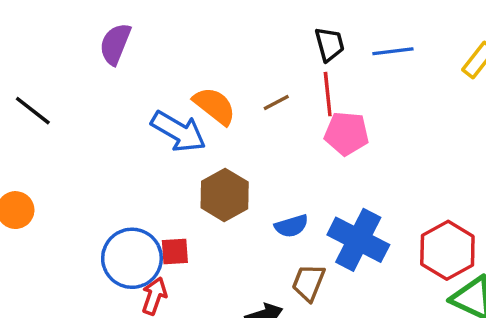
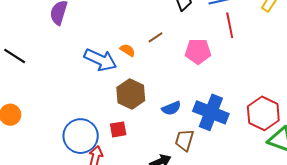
red line: (328, 94) -> (230, 25), moved
orange semicircle: (215, 106) -> (128, 50), moved, size x0.6
red square: (175, 251) -> (118, 129), moved

